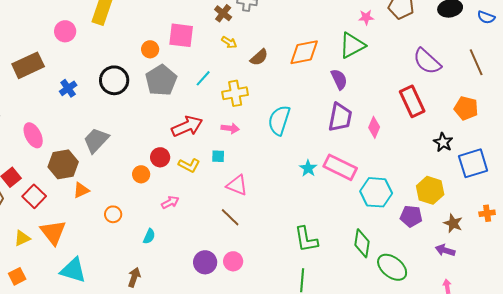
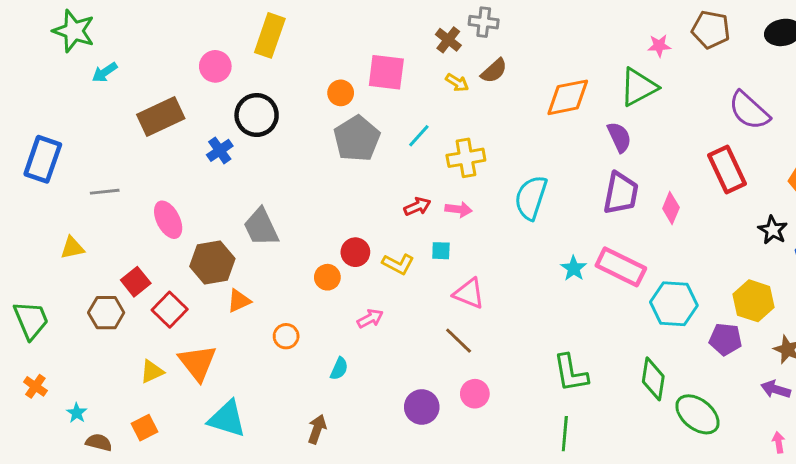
brown semicircle: (259, 57) -> (494, 71), moved
black circle: (114, 80) -> (257, 115), moved
red arrow: (187, 126) -> (417, 206), moved, size x0.6
gray trapezoid: (96, 140) -> (261, 227), turned -68
pink circle: (233, 261) -> (475, 394), moved

